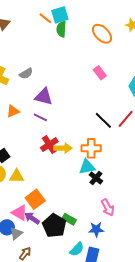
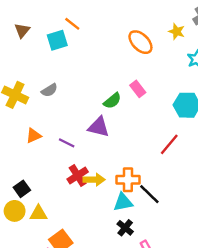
cyan square: (60, 15) -> (57, 40), moved
green semicircle: (61, 29) -> (112, 101), moved, turned -133
purple triangle: (44, 97) -> (99, 127), moved
black line: (103, 120) -> (149, 194), moved
black cross: (96, 178) -> (125, 228), moved

